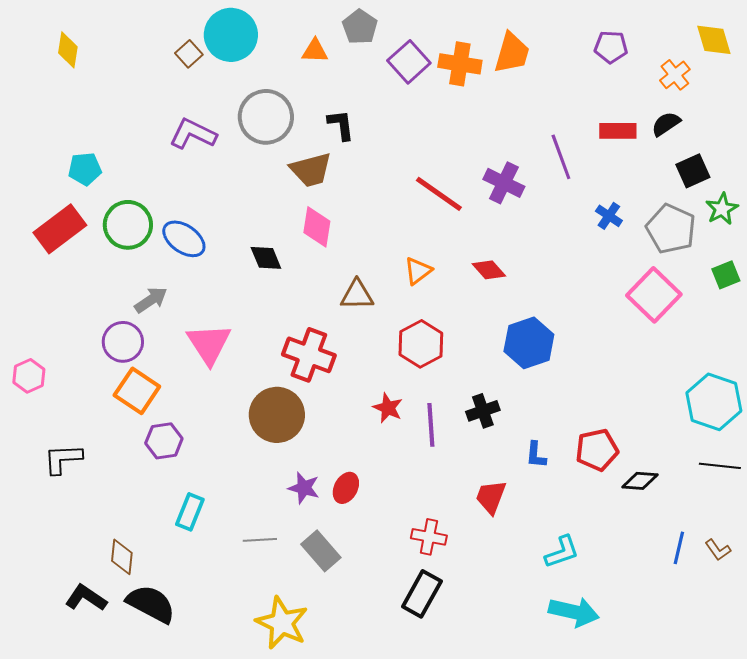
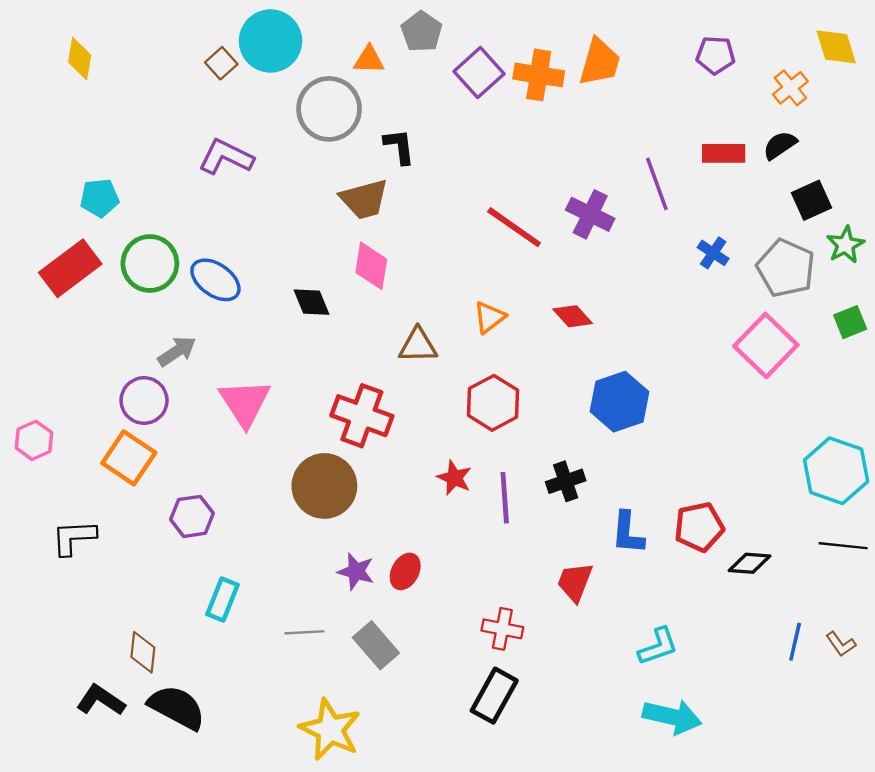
gray circle: (266, 117) -> (329, 109), moved
orange square: (137, 391) -> (129, 458), moved
blue L-shape: (536, 455) -> (628, 533), size x1.4

